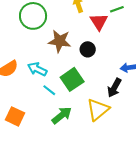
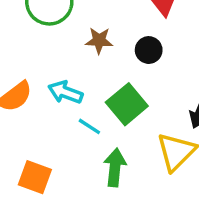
brown star: (60, 41) -> (99, 41), size x0.7
green arrow: (62, 115) -> (115, 167), turned -40

